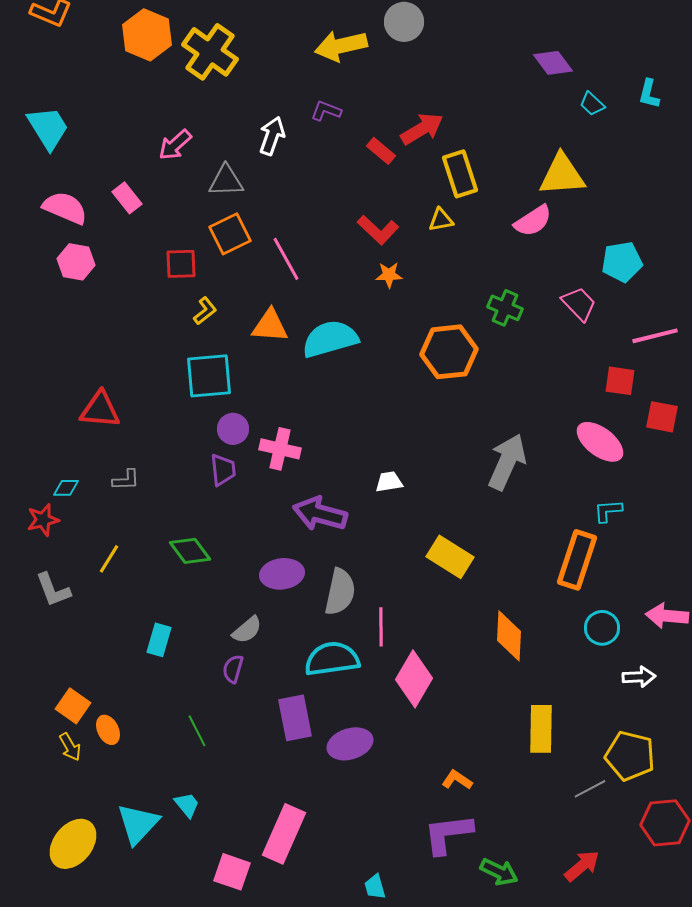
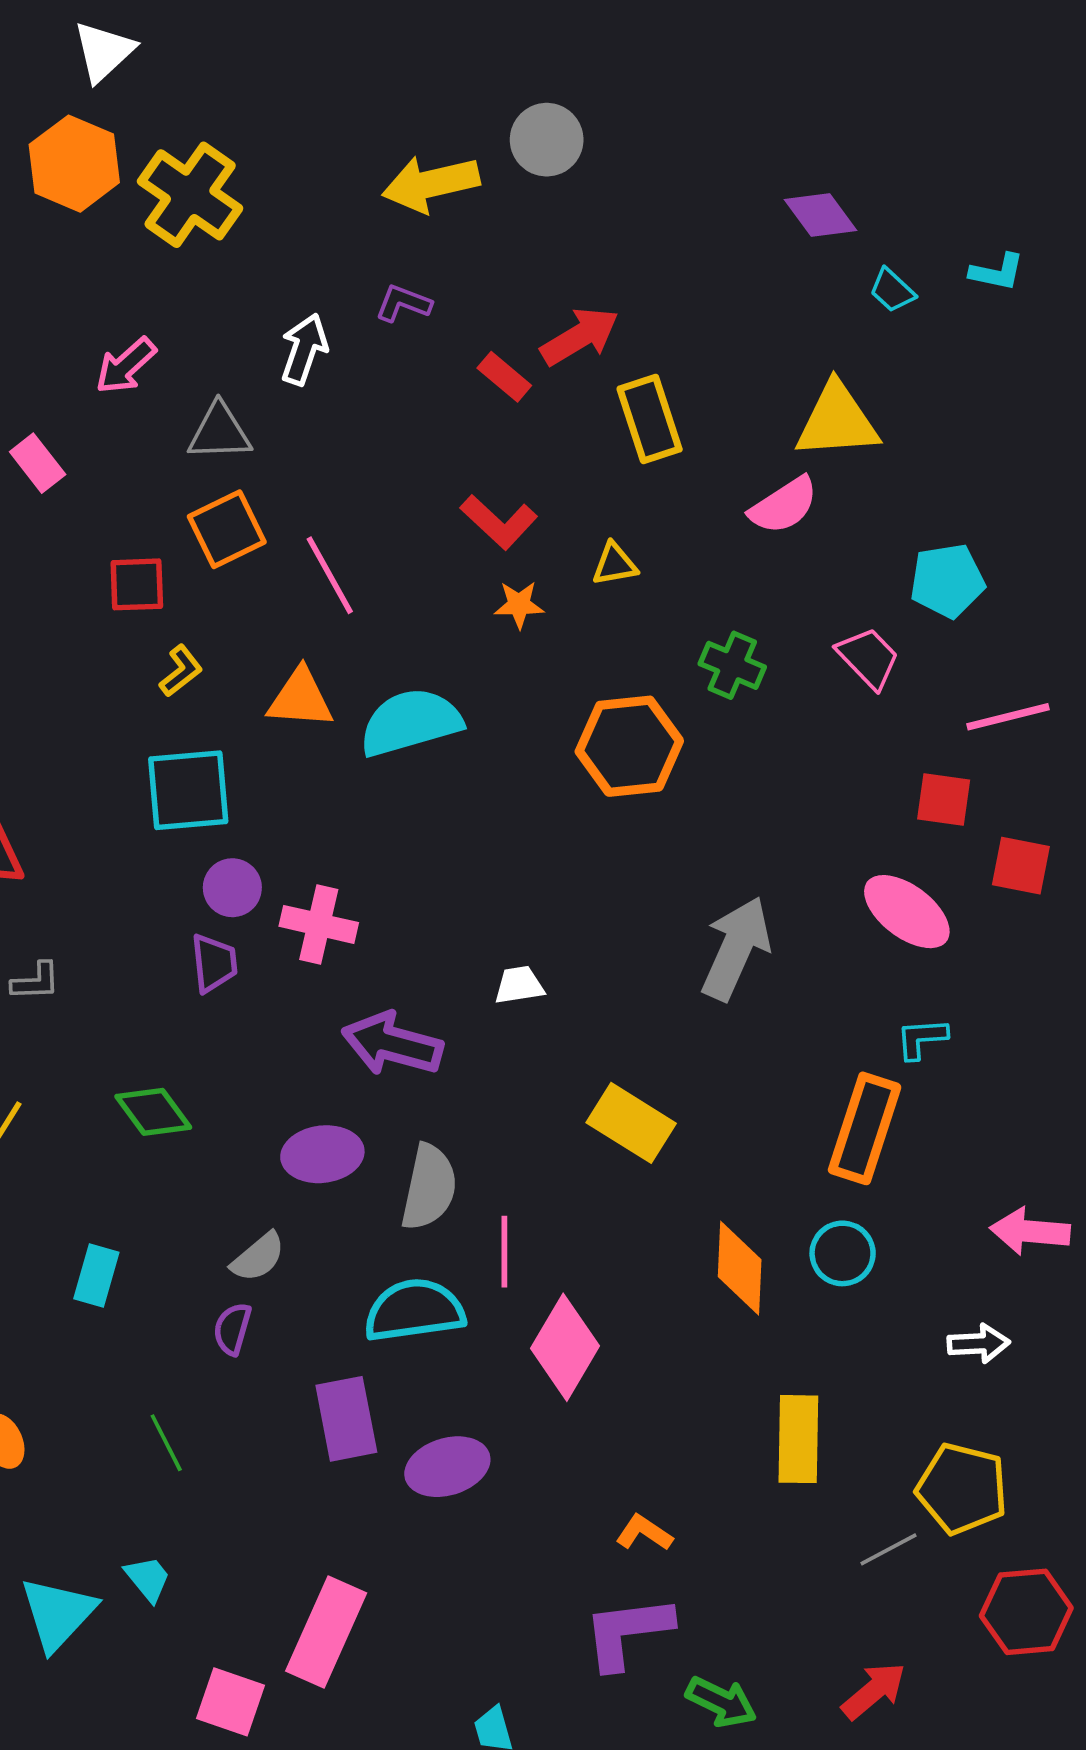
cyan L-shape: (649, 94) -> (997, 272), turned -92
yellow triangle: (441, 220) -> (615, 564), moved
cyan circle: (602, 628) -> (843, 1253), moved

